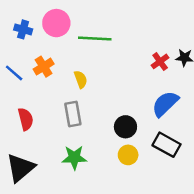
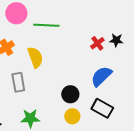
yellow semicircle: (81, 79) -> (35, 57), size x1.5
gray rectangle: (73, 114) -> (18, 82), moved

